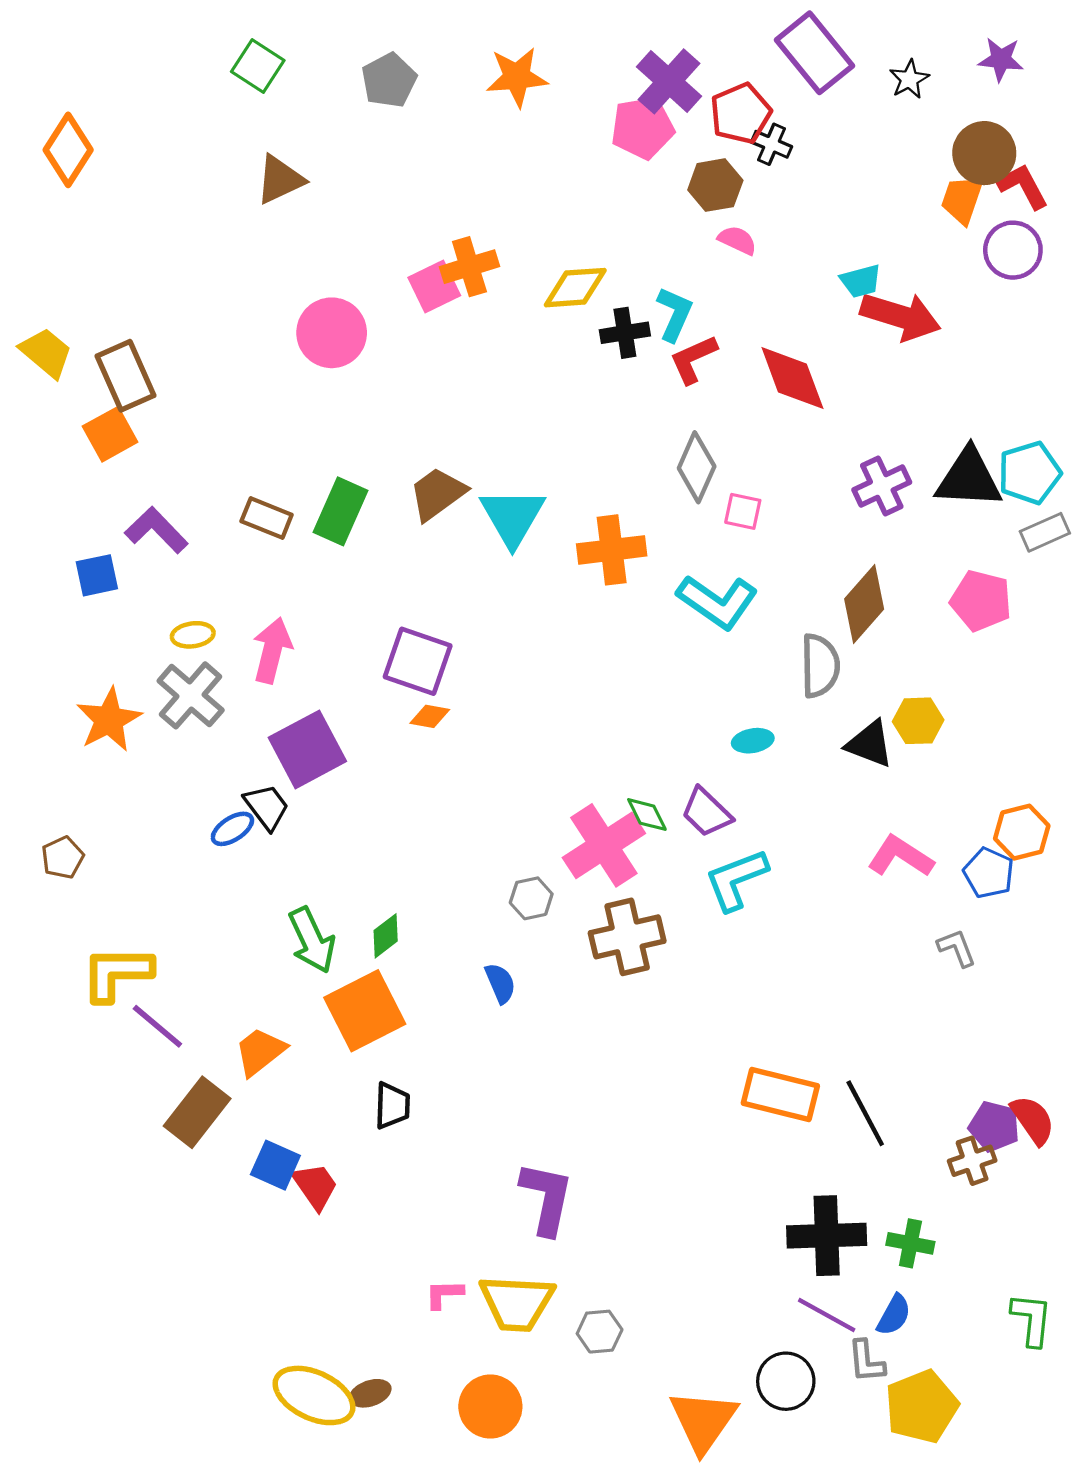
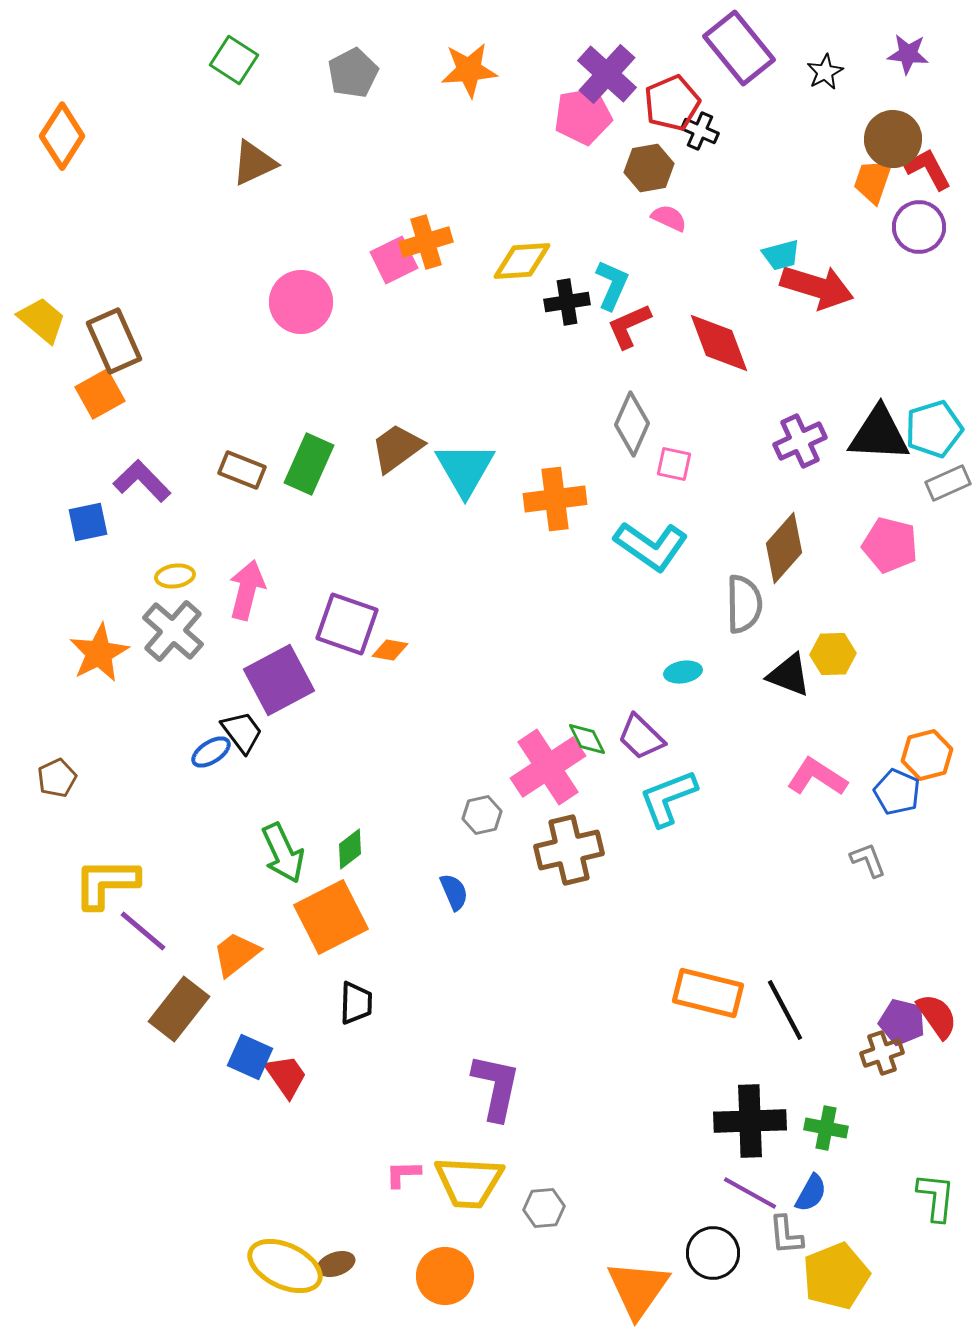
purple square: (418, 661) -> (347, 624), moved

